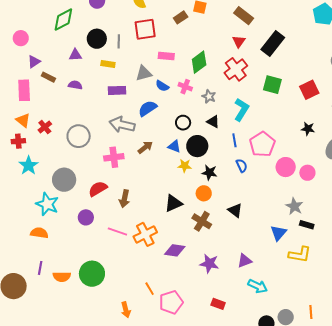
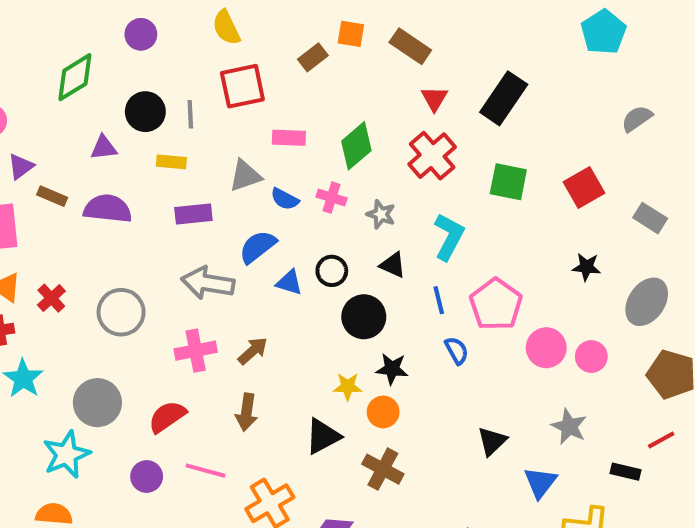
brown rectangle: (244, 16) -> (410, 46), moved
purple semicircle: (75, 85) -> (108, 209), size x1.6
blue triangle: (174, 146) -> (289, 282), moved
brown arrow: (145, 147) -> (253, 351), moved
yellow star: (185, 166) -> (348, 387), moved
brown arrow: (124, 199) -> (247, 412), moved
cyan star: (47, 204) -> (66, 455), turned 30
black triangle: (235, 210) -> (492, 441), moved, turned 42
black rectangle: (307, 225) -> (626, 472), moved
pink line: (117, 231) -> (206, 471), moved

